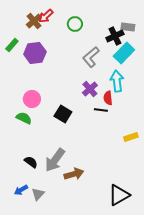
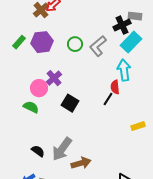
green circle: (75, 24) -> (75, 44), moved
green rectangle: (12, 45) -> (19, 42), moved
purple cross: (90, 89) -> (54, 78), moved
black line: (101, 110) -> (108, 99), turned -64

